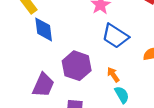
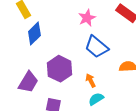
blue diamond: (44, 29) -> (34, 33), turned 45
cyan semicircle: (122, 95) -> (96, 99), turned -98

